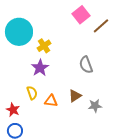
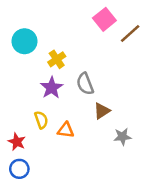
cyan circle: (19, 32) -> (24, 41), size x0.7
gray semicircle: (86, 65) -> (85, 84), moved
brown triangle: (75, 96) -> (102, 111), moved

